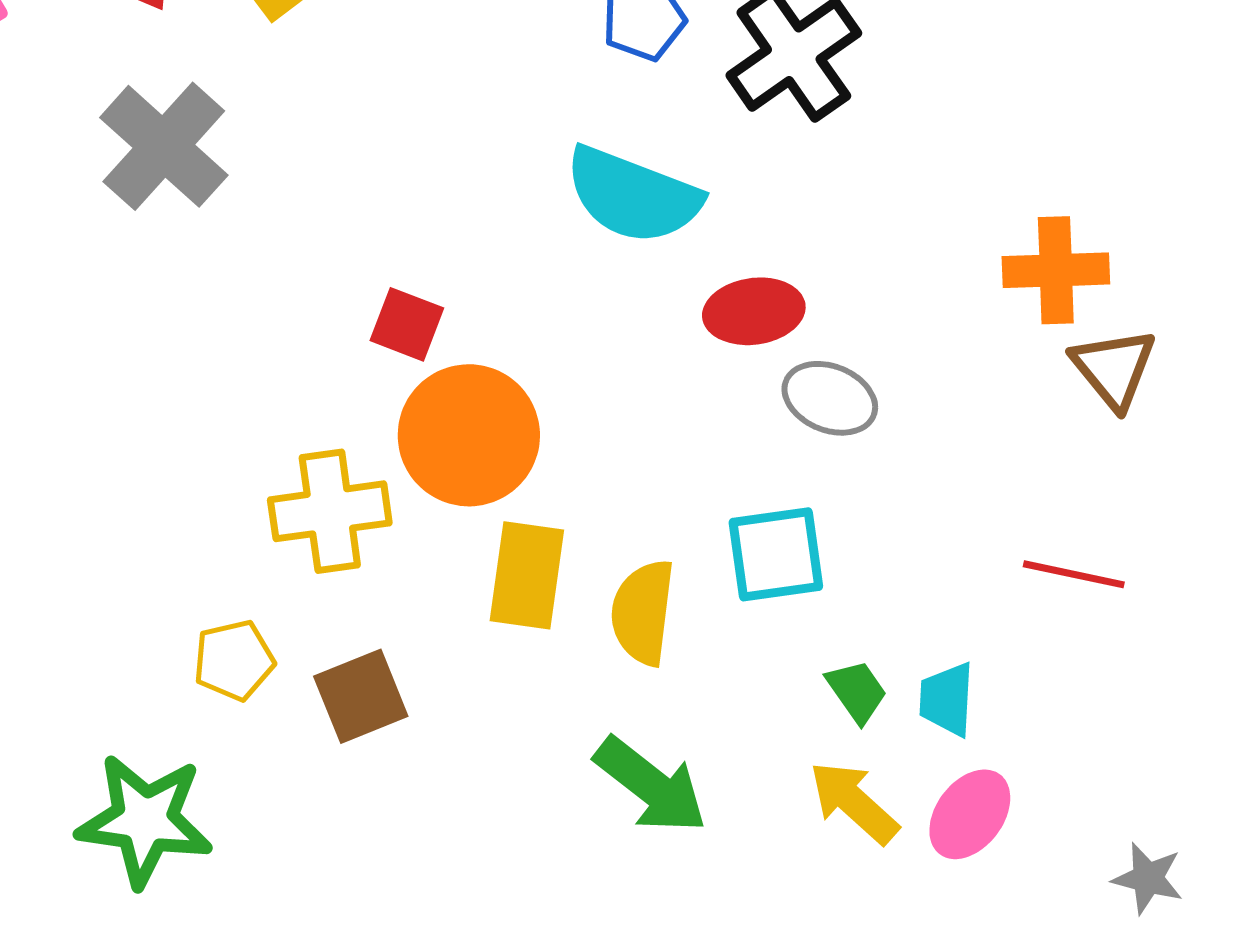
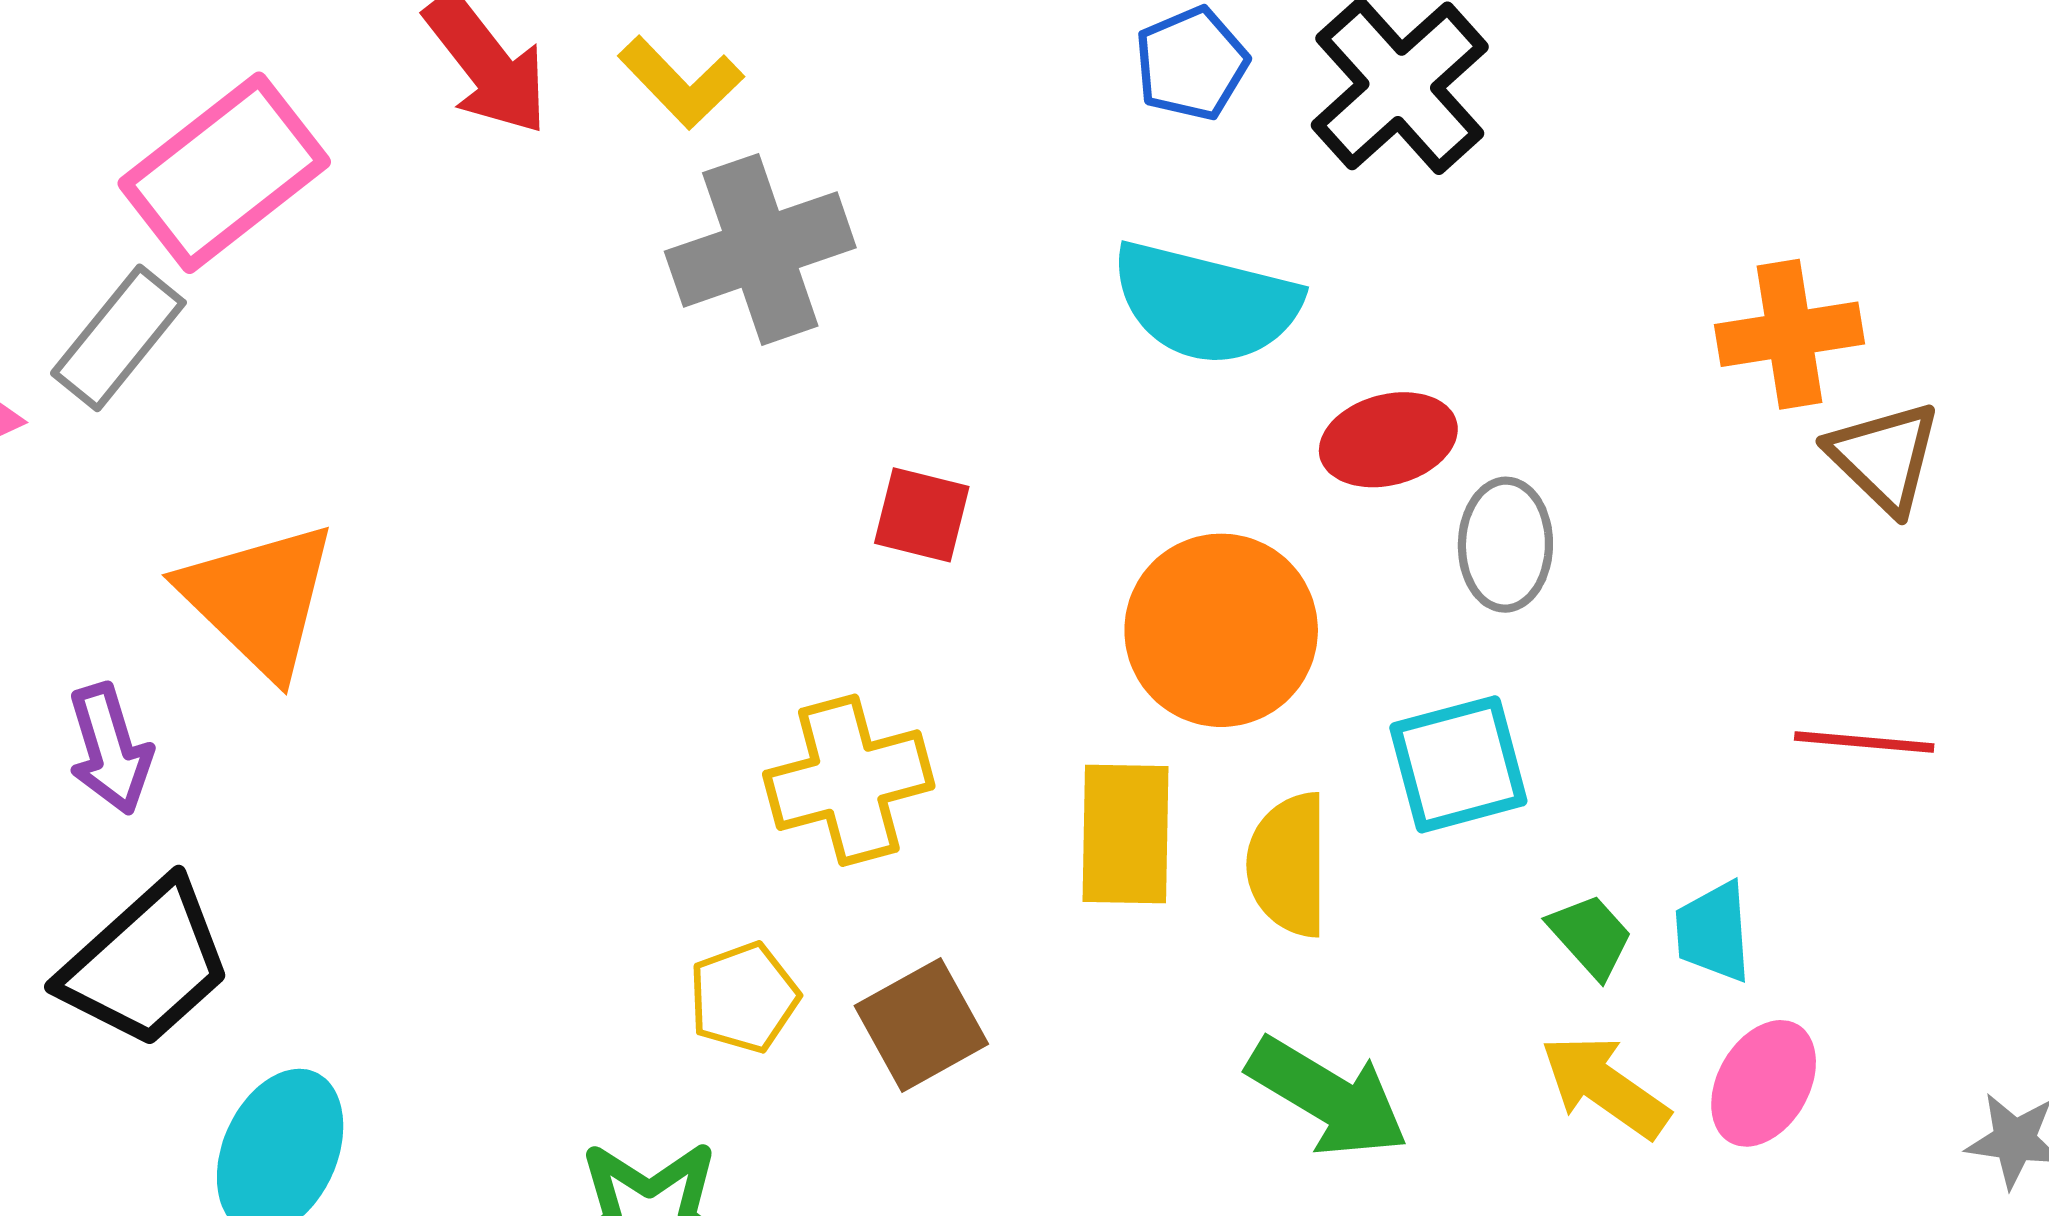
gray cross: (164, 146) -> (760, 249), moved, turned 36
gray ellipse: (830, 398) -> (1505, 545), turned 76
orange circle: (469, 435) -> (1221, 630), moved

